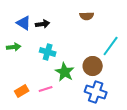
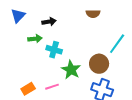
blue triangle: (24, 23) -> (18, 16), moved, turned 42
green arrow: (14, 47) -> (35, 39), moved

